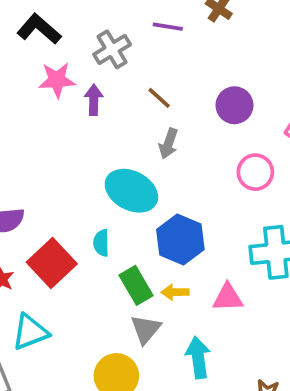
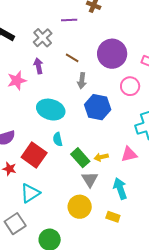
pink star: (57, 80) -> (17, 81), moved
purple circle: (234, 105) -> (112, 54), size x1.5
cyan ellipse: (131, 191) -> (51, 110), moved
blue hexagon: (180, 239) -> (98, 107), moved

